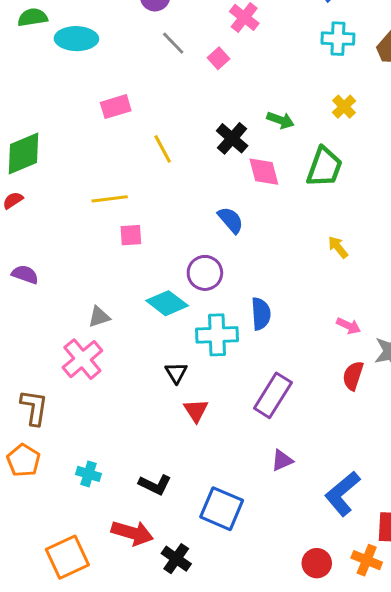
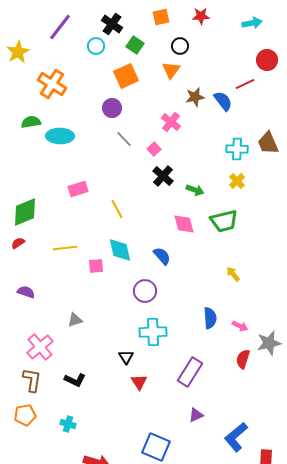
cyan cross: (338, 39) -> (237, 149), moved
pink rectangle: (116, 107) -> (78, 189), moved
black cross: (232, 138) -> (163, 176), moved
green trapezoid: (324, 167) -> (224, 221), turned 56
yellow line: (110, 199) -> (65, 248), moved
cyan diamond: (167, 303) -> (120, 250), moved, turned 40
blue semicircle: (261, 314) -> (210, 318), moved
pink cross: (82, 359) -> (40, 347), moved
orange pentagon: (23, 460) -> (25, 415), turned 30
black L-shape: (155, 485) -> (75, 380), moved

